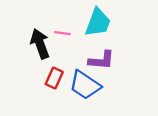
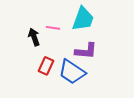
black arrow: (40, 44) -> (34, 37), size x0.7

